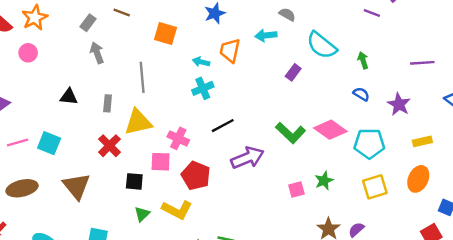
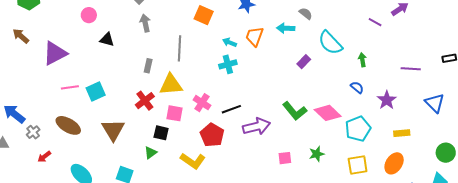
black triangle: (69, 97) -> (107, 40), moved
black line: (223, 126) -> (231, 109), moved
cyan square: (49, 143) -> (96, 92), turned 36
cyan pentagon: (369, 144) -> (358, 129), turned -30
pink square: (161, 162) -> (174, 113), moved
brown ellipse: (22, 188) -> (68, 125), turned 35
pink square: (296, 190) -> (285, 158), moved
green triangle: (142, 214) -> (151, 153), moved

